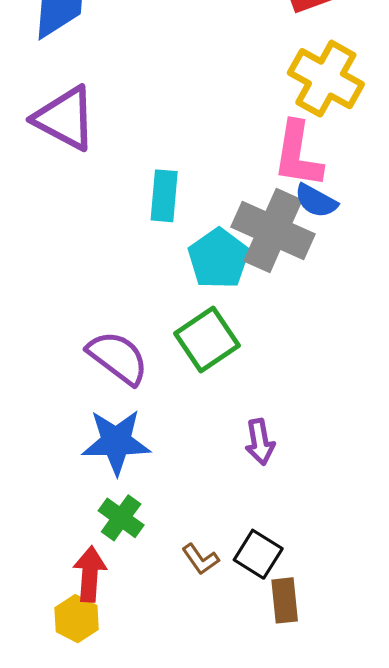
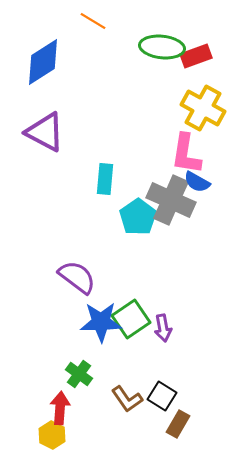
green square: (207, 340) -> (131, 319), moved
blue star: (116, 442) -> (101, 322), moved
brown L-shape: (200, 559) -> (127, 399), size x1.4
brown rectangle: (285, 600) -> (178, 424), turned 36

